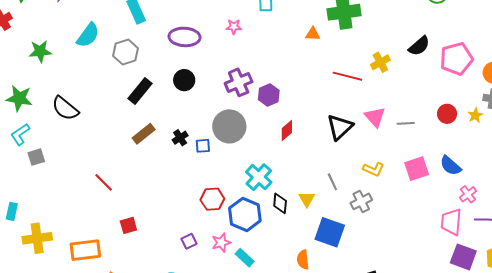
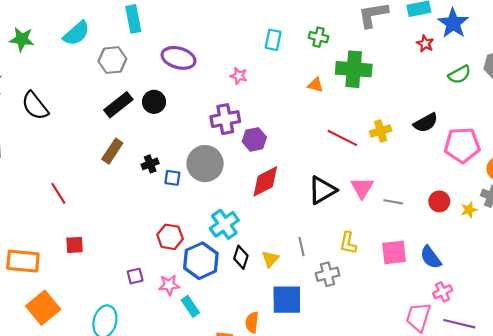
pink star: (234, 27) -> (239, 76), moved
black circle: (184, 80) -> (154, 102), moved
red diamond: (287, 131) -> (265, 181), size x1.5
brown rectangle: (144, 134) -> (112, 151), turned -30
yellow L-shape: (374, 169) -> (348, 243), turned 65
blue square: (330, 232) -> (287, 300), turned -32

